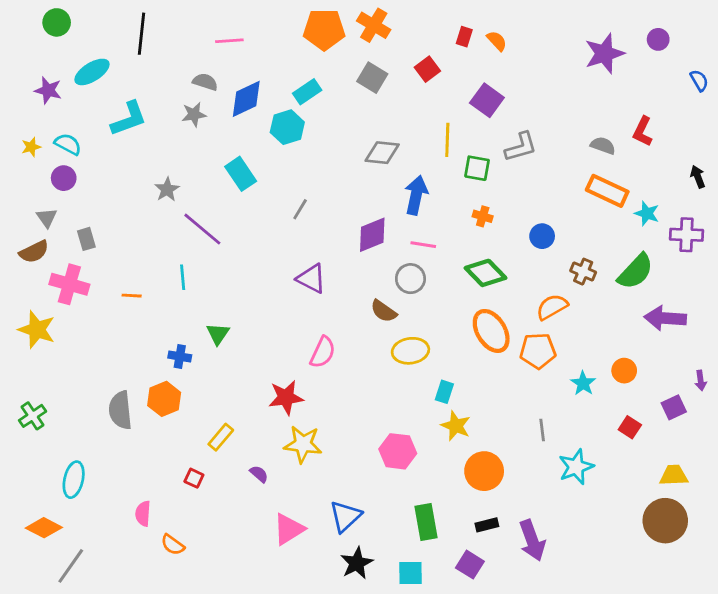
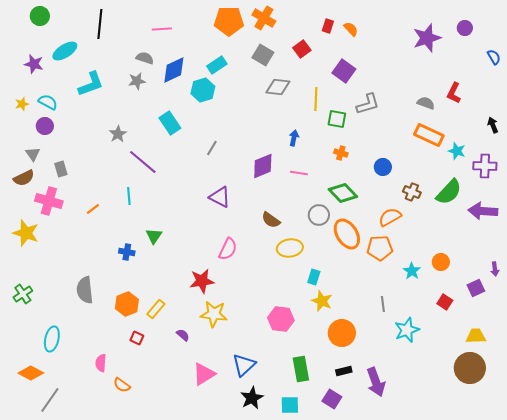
gray diamond: (382, 153) -> (278, 87), moved
blue arrow: (416, 195) -> (294, 138), size x0.6
gray circle: (410, 279) -> (319, 215), moved
orange line: (132, 296) -> (93, 209), turned -40
purple arrow: (665, 318) -> (483, 211), moved
orange hexagon: (164, 399) -> (127, 304), moved

